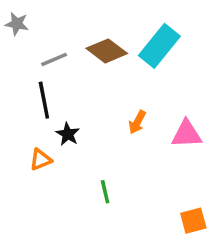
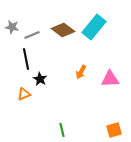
gray star: (17, 24) -> (12, 27), moved
green line: (105, 192) -> (62, 130), moved

